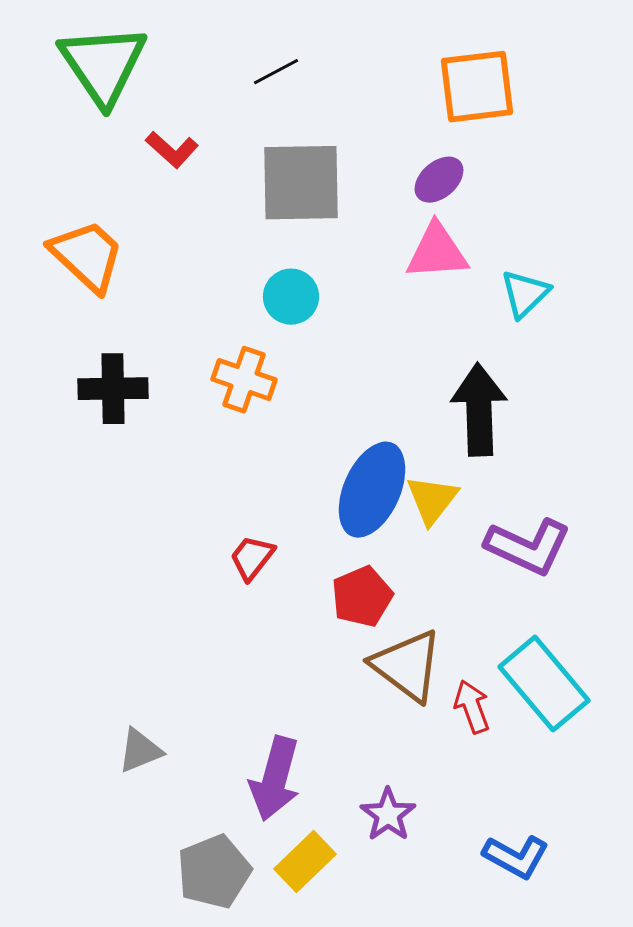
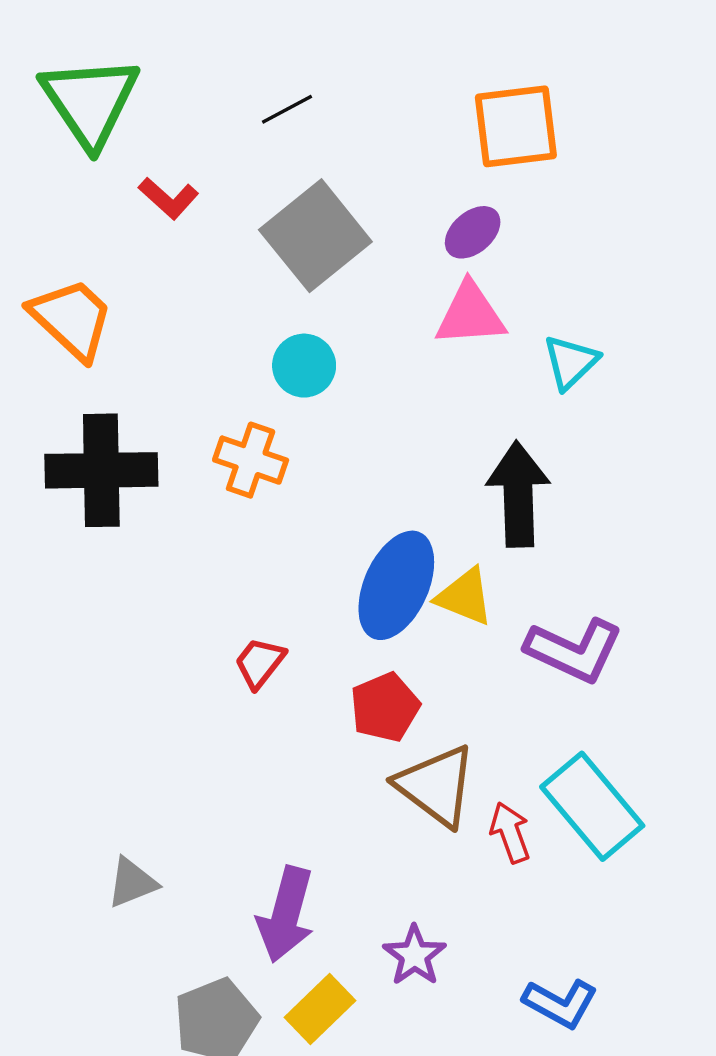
gray square: (301, 183) -> (315, 236), turned -38
black cross: (113, 389) -> (101, 470), size x1.4
yellow triangle: (432, 500) -> (465, 597), turned -46

